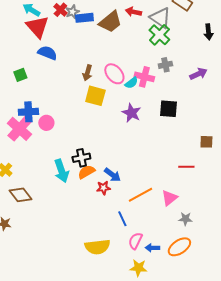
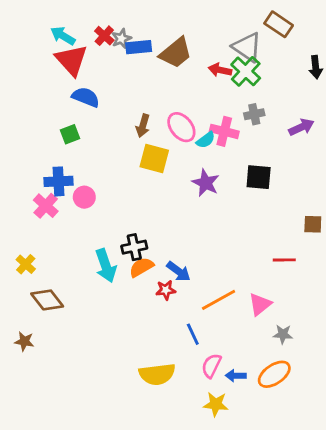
red arrow: (133, 12) -> (220, 70), moved
green square: (20, 75) -> (70, 134), moved
pink cross: (19, 129) -> (46, 206), size x0.7

